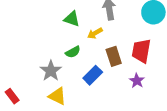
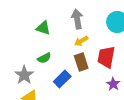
yellow arrow: (95, 33) -> (81, 41), moved
purple star: (137, 81) -> (113, 84), moved

